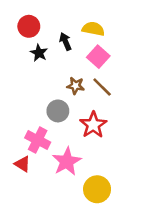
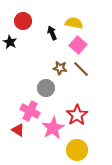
black star: (39, 53) -> (10, 42), moved
red star: (93, 125) -> (77, 115), moved

